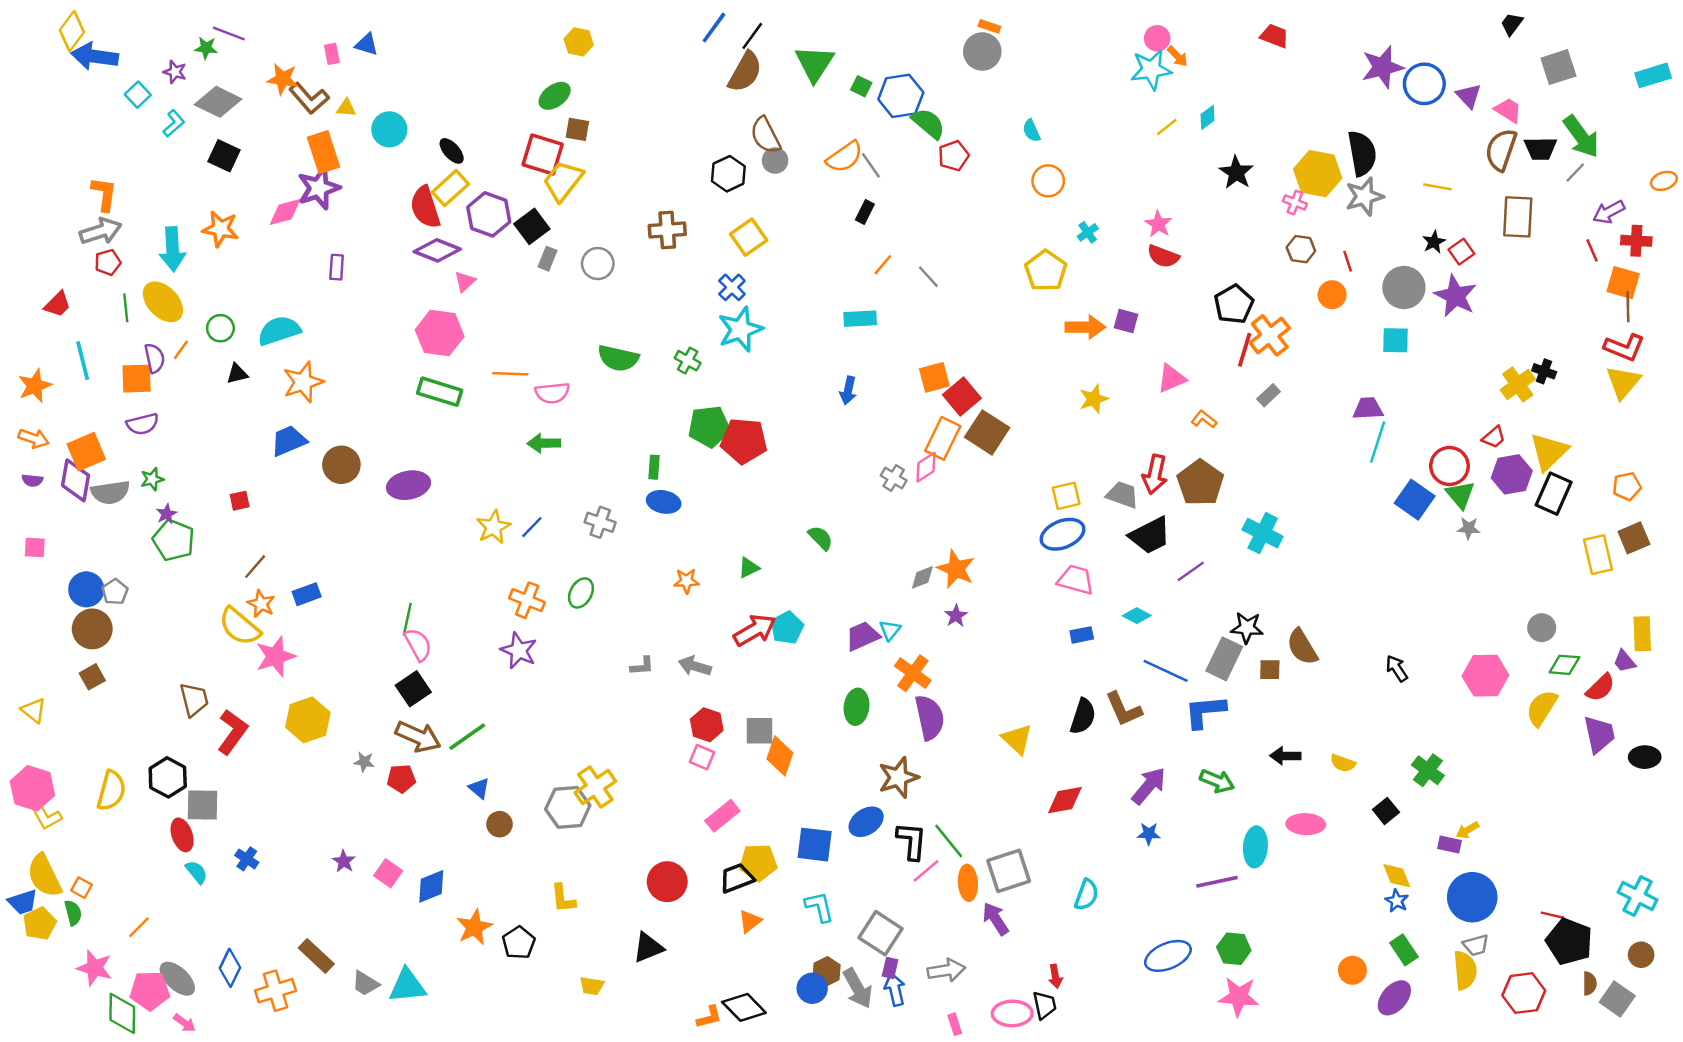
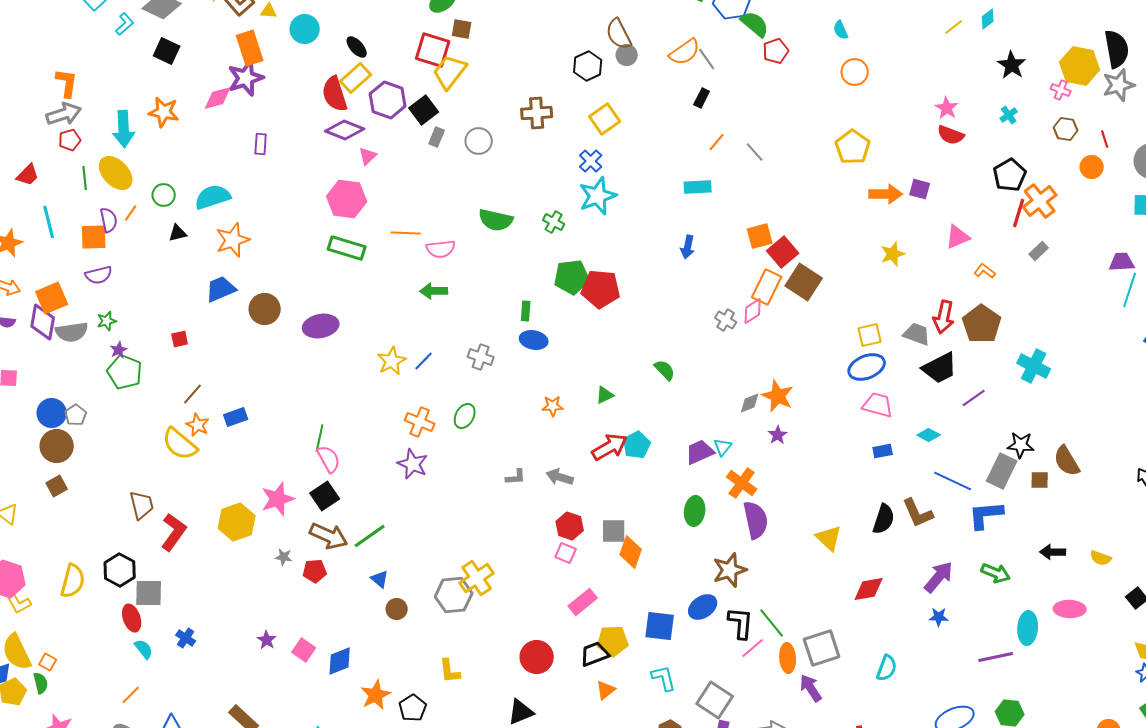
cyan cross: (1088, 232) -> (1009, 115), moved
pink star: (276, 656) -> (278, 499), moved
orange line: (139, 927) -> (131, 695), moved

